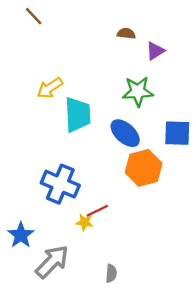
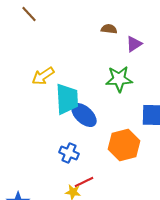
blue ellipse: (125, 133) -> (84, 115), moved
blue cross: (60, 184) -> (69, 153), moved, size x0.6

